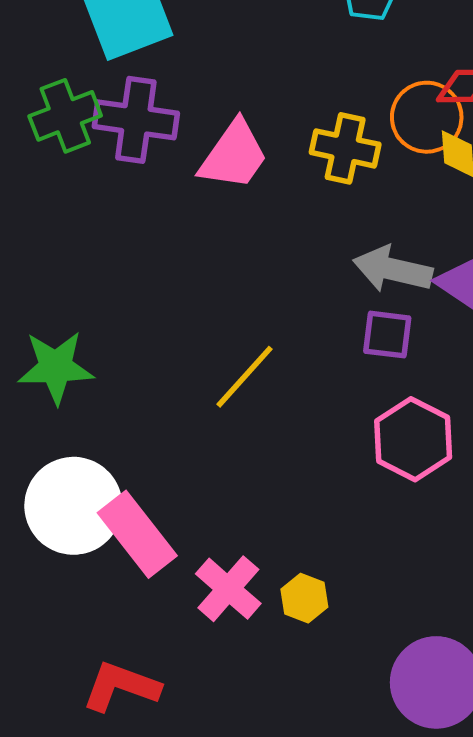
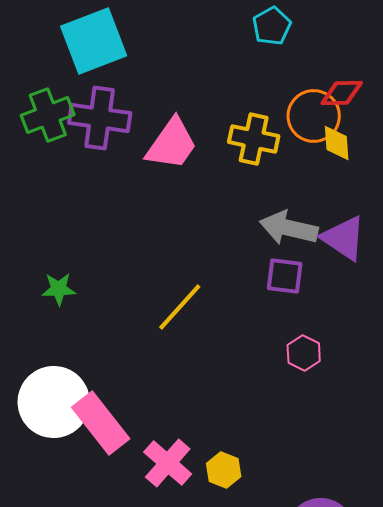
green star: (56, 367) -> (59, 289), moved, size x0.6
pink hexagon: (413, 439) -> (304, 353), size x0.6

